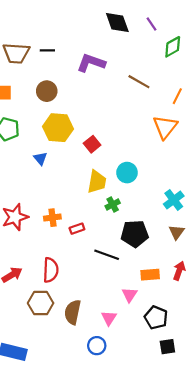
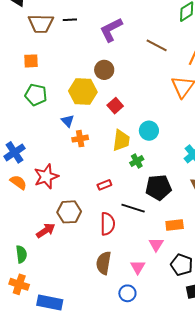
purple L-shape: (91, 63) -> (111, 30), turned -44
brown circle: (47, 91) -> (104, 70), moved
orange cross: (52, 218) -> (80, 139), moved
red semicircle: (51, 270) -> (108, 224), moved
brown hexagon: (41, 303) -> (69, 212), moved

